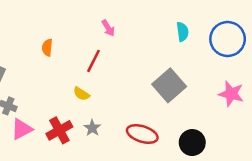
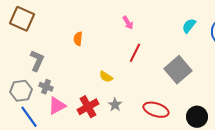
cyan semicircle: (182, 32) -> (189, 26), turned -133
red line: (94, 61) -> (135, 53), moved

